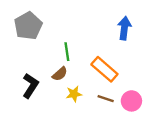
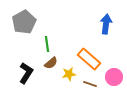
green line: (67, 52) -> (47, 44), moved
yellow star: (74, 94) -> (69, 74), moved
pink circle: (131, 101) -> (114, 77), moved

